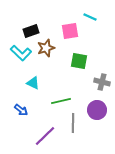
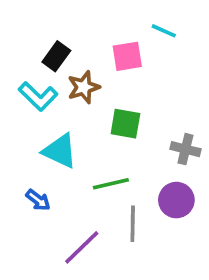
black rectangle: (31, 31) -> (56, 56), turned -35
green square: (79, 61) -> (125, 124), moved
cyan triangle: (33, 83) -> (60, 151), size x1.5

